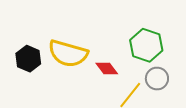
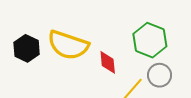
red diamond: (107, 68) -> (108, 62), turned 30

